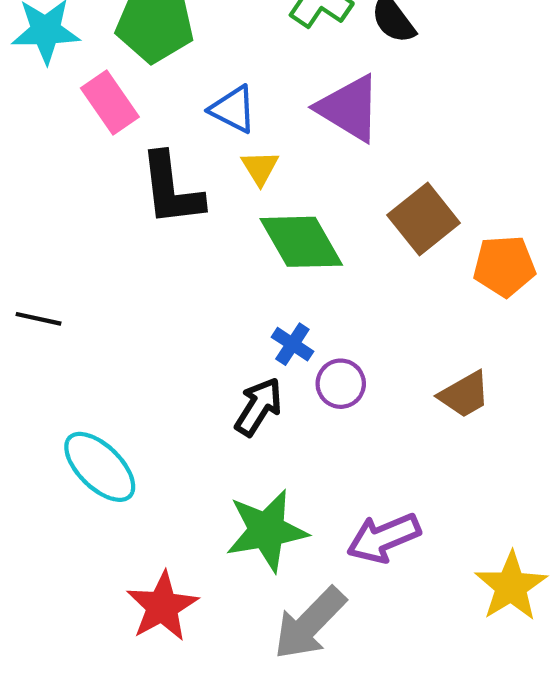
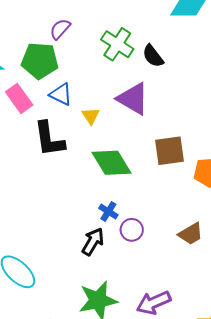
blue triangle: (233, 109) -> (61, 94), moved
yellow triangle: (260, 168) -> (91, 116), moved
brown square: (424, 219) -> (169, 151), turned 32

